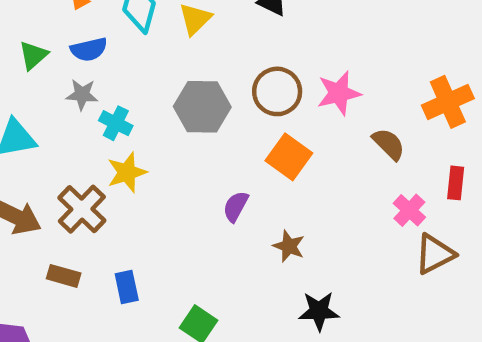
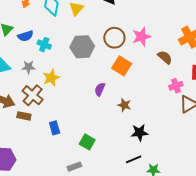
blue semicircle: (89, 49) -> (25, 36), moved
gray star: (82, 95) -> (28, 67), moved
cyan cross: (116, 123) -> (44, 45), moved
pink cross: (409, 210) -> (176, 86), turned 32
brown rectangle: (64, 276) -> (24, 116), moved

